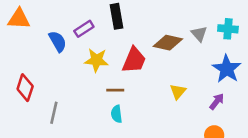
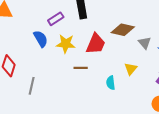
gray triangle: (199, 34) -> (145, 43), moved
blue semicircle: (58, 41) -> (41, 39), moved
cyan semicircle: (116, 114) -> (111, 83), moved

